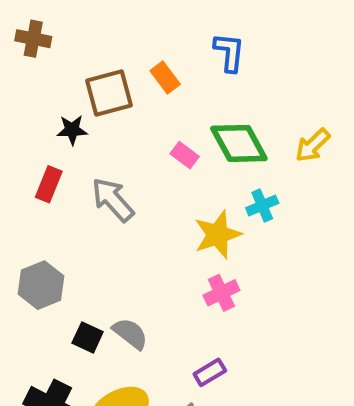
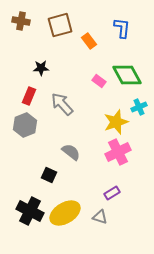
brown square: (109, 93) -> (60, 25), moved
gray hexagon: (41, 285) -> (25, 125), moved
pink cross: (221, 293) -> (118, 152), size x1.4
gray semicircle: (130, 334) -> (71, 152), moved

